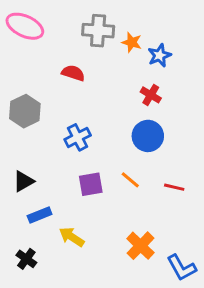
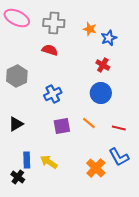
gray cross: (98, 31) -> (54, 23), moved
blue rectangle: (40, 215) -> (27, 160), moved, turned -70
blue L-shape: (181, 268) -> (119, 157), moved

